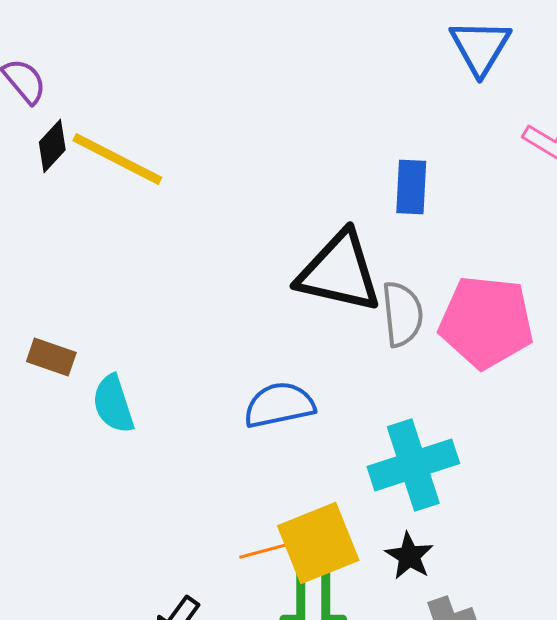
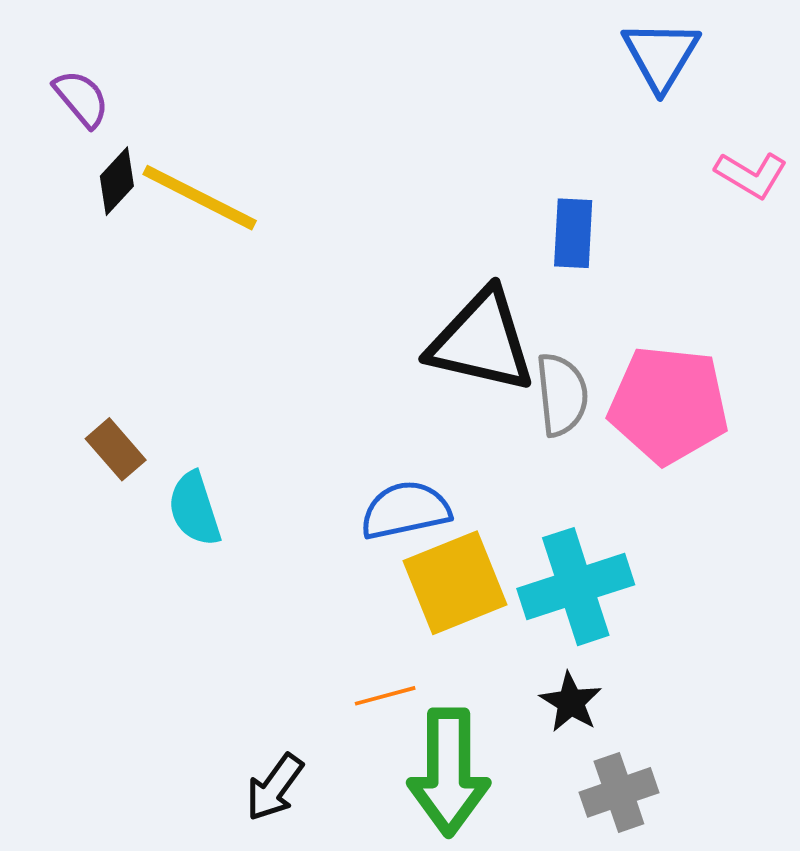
brown rectangle: (51, 357) -> (116, 449), turned 30
yellow square: (318, 543) -> (455, 583), moved

